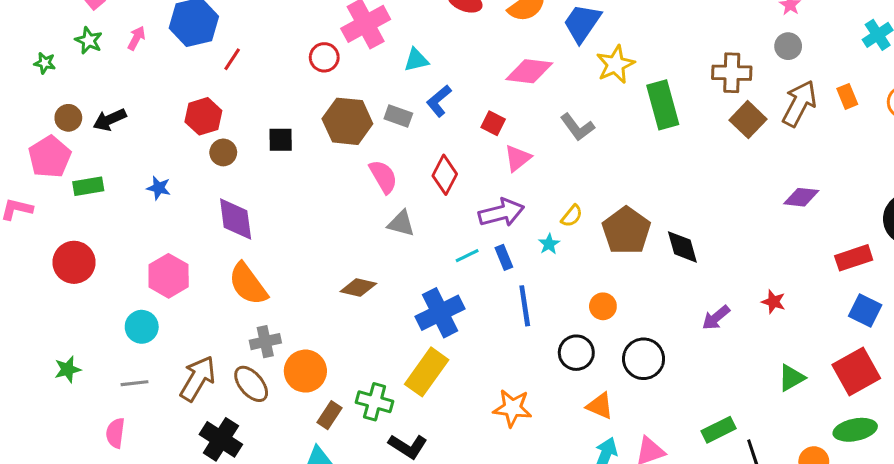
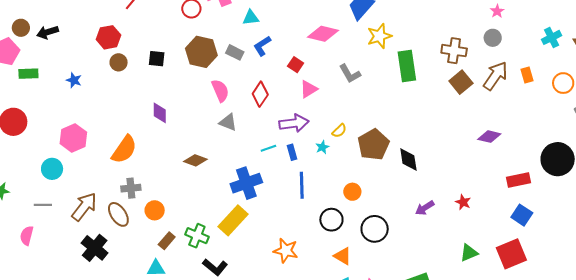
purple diamond: (236, 219) -> (160, 113), moved, size x0.7
orange semicircle: (248, 284) -> (124, 149), turned -116
orange circle: (305, 371) -> (155, 210), size x0.7

